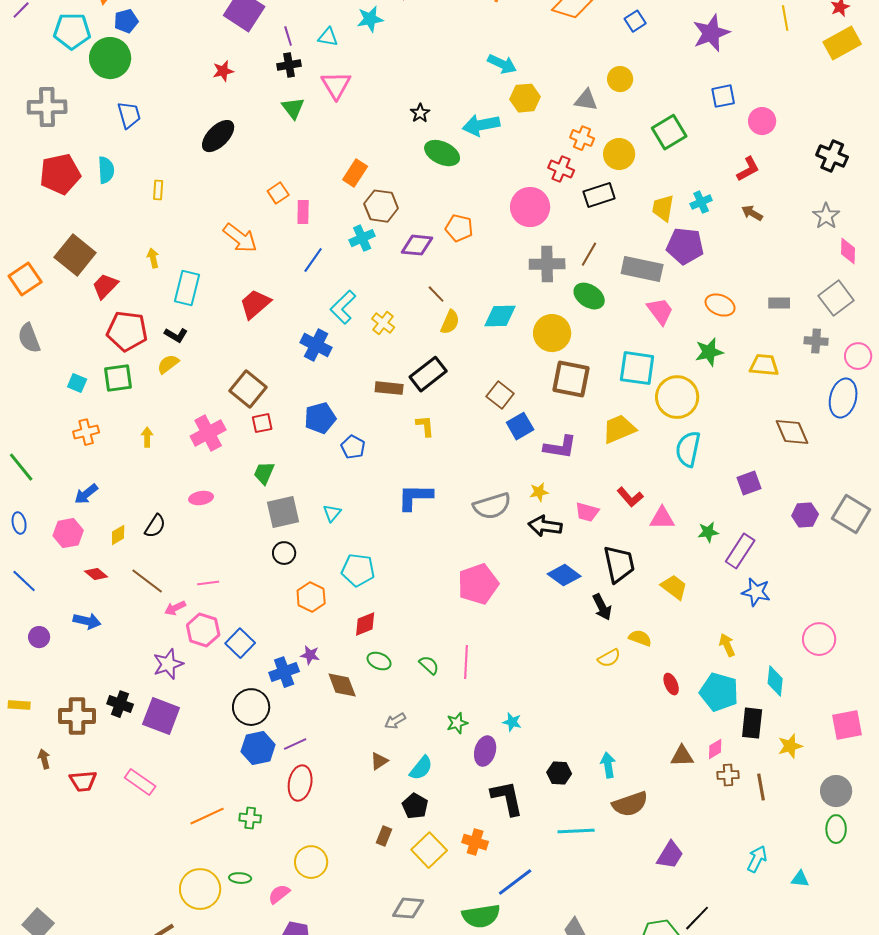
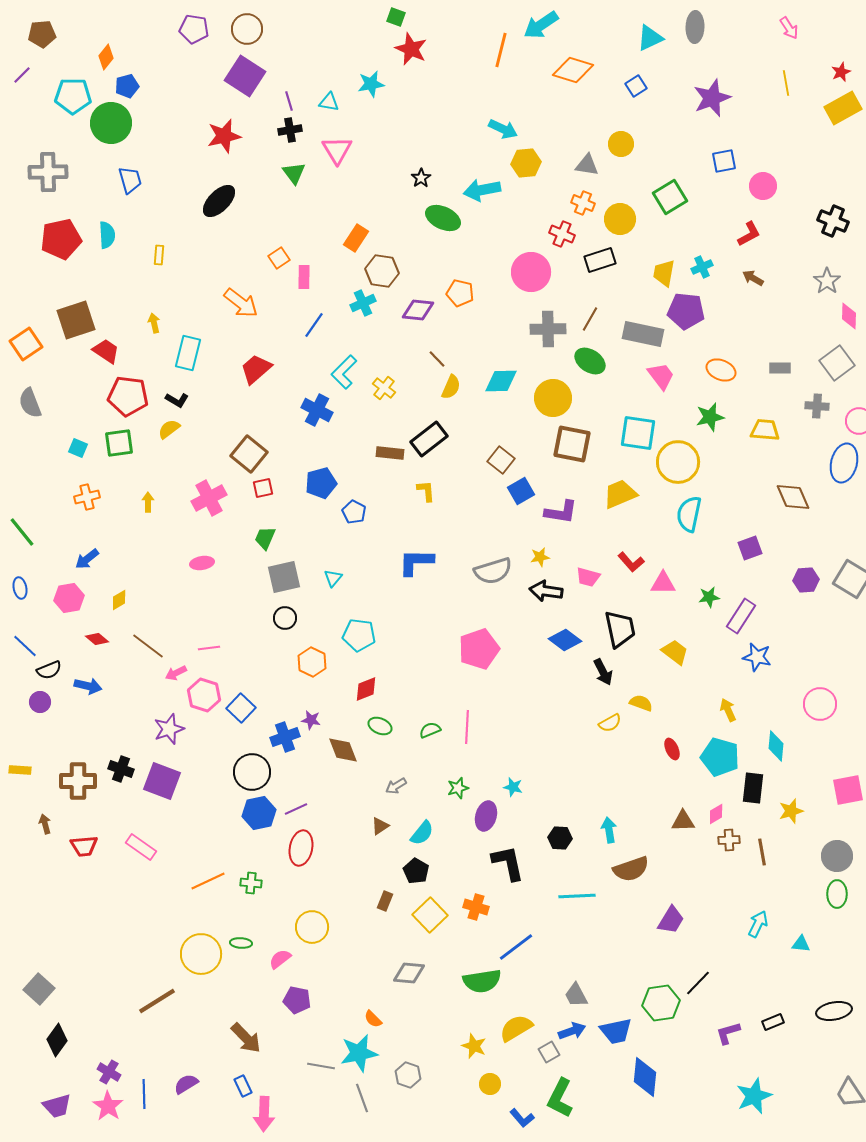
red star: (223, 71) -> (224, 136), size x1.6
brown square: (75, 255) -> (76, 320), turned 33
red trapezoid: (105, 286) -> (106, 351), turned 80
black semicircle: (155, 526) -> (49, 670), moved, turned 35
green semicircle: (429, 665) -> (430, 730), turned -65

